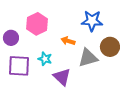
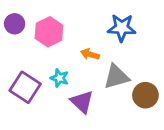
purple circle: (11, 38) -> (15, 24), moved
brown circle: (110, 47) -> (145, 95), moved
purple square: (19, 66) -> (25, 87), turned 30

